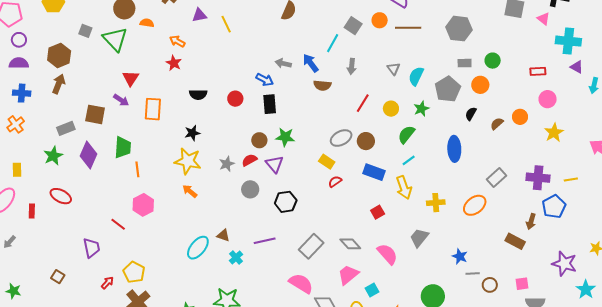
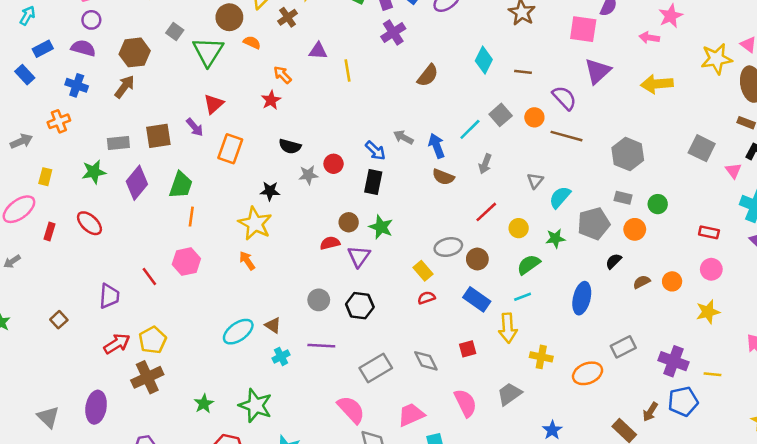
brown square: (95, 114) -> (158, 136), turned -35
gray star: (227, 164) -> (308, 175), moved
gray circle: (250, 189) -> (319, 300), moved
gray diamond: (350, 244) -> (426, 361), moved
red arrow: (107, 283) -> (117, 344), size x1.5

